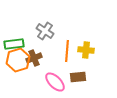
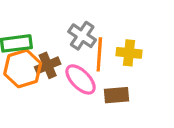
gray cross: (45, 31) -> (82, 36), moved
pink ellipse: (55, 82) -> (81, 79), moved

